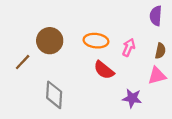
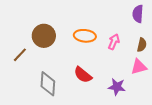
red semicircle: (104, 70) -> (83, 75), moved

